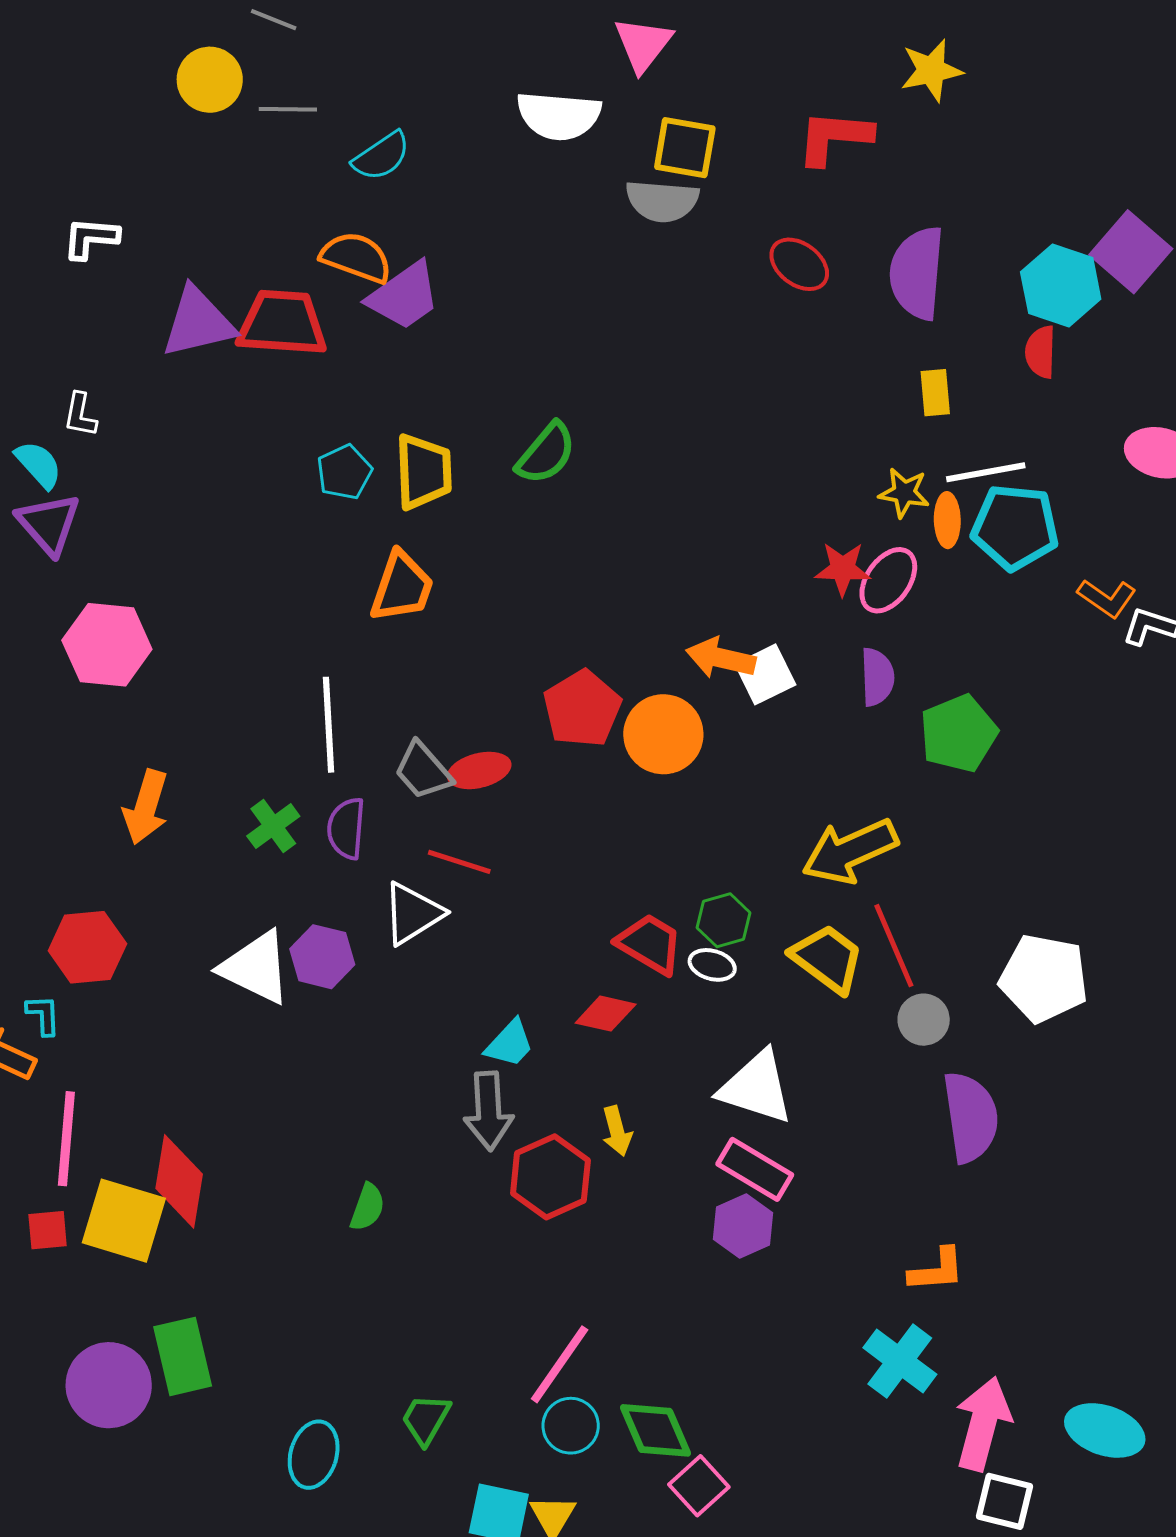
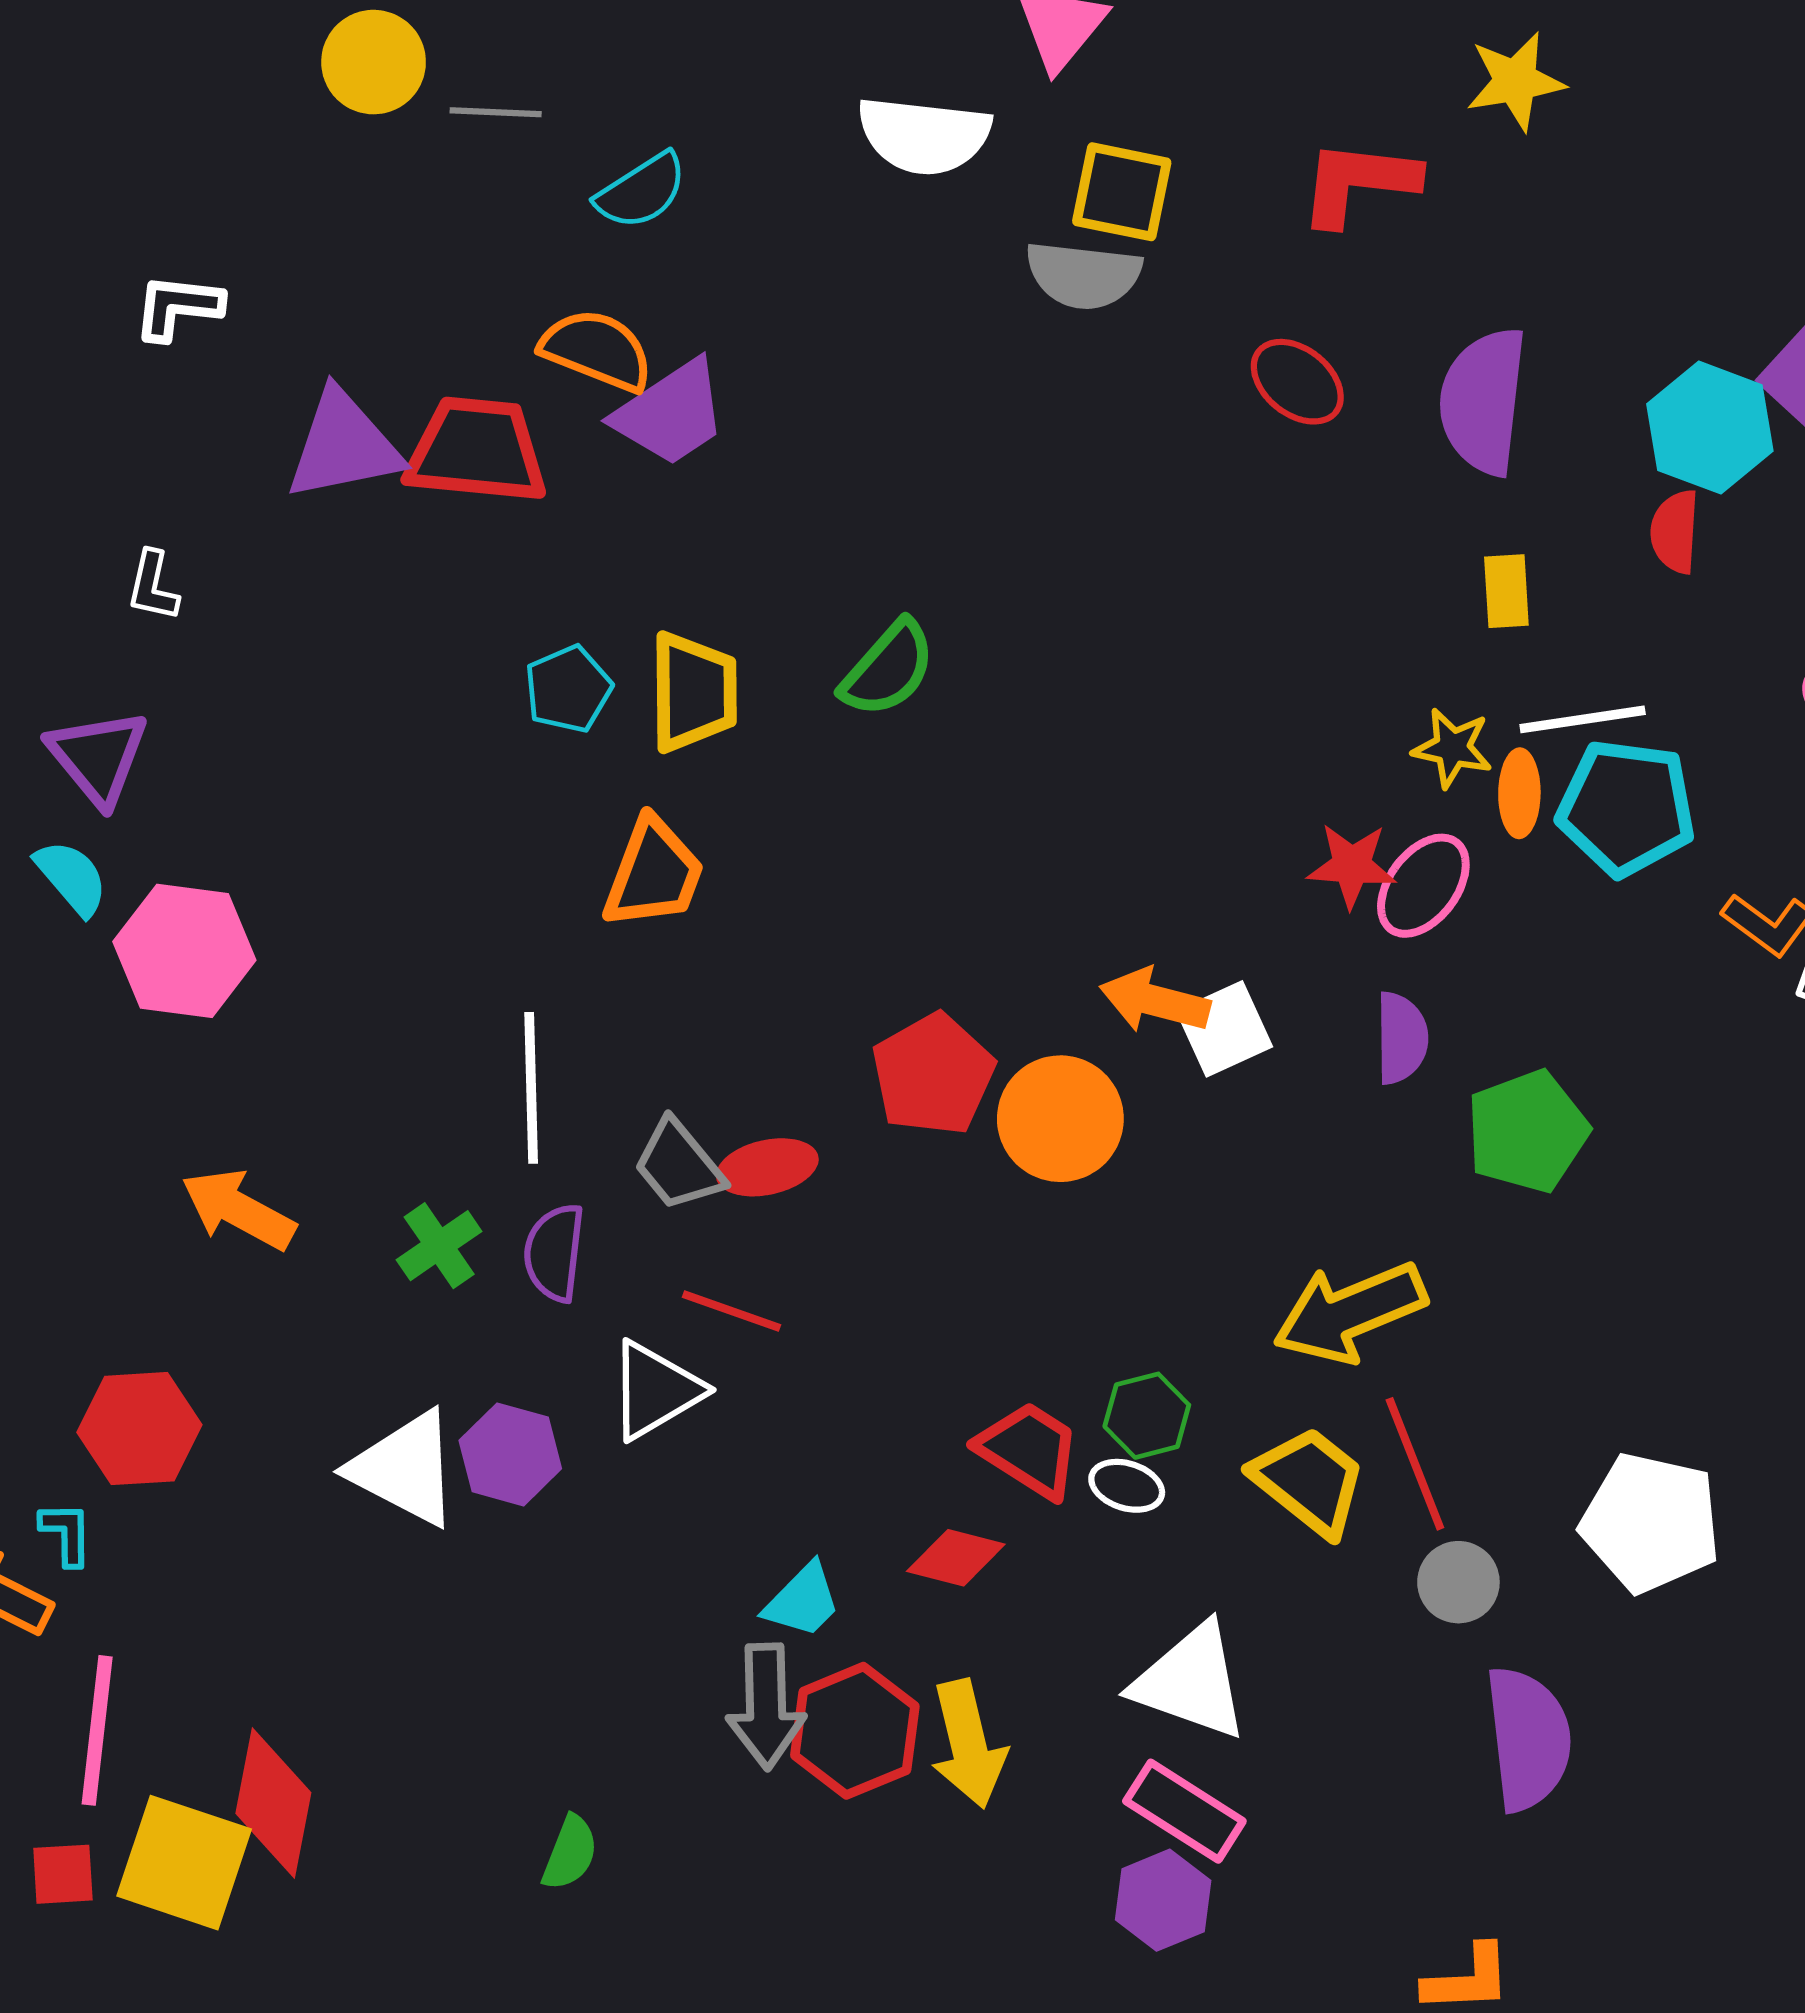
cyan semicircle: (39, 465) -> (72, 877), moved
orange arrow: (146, 807) -> (238, 1210), turned 100
yellow arrow: (617, 1131) -> (968, 1744), size x1.6
red hexagon: (550, 1177) -> (855, 1731), moved

